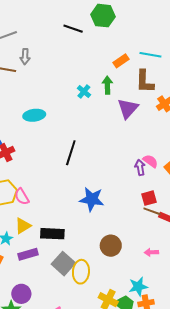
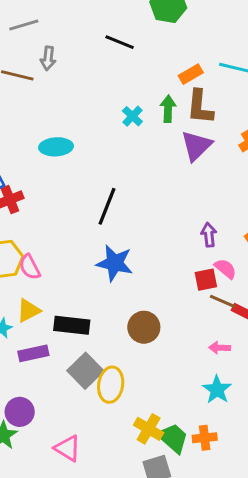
black line: (73, 29) -> (120, 42), moved
brown L-shape: (145, 82) -> (200, 107), moved
pink semicircle: (150, 161) -> (225, 269), moved
red square: (149, 198) -> (206, 280), moved
blue star: (92, 199) -> (115, 263), moved
brown circle: (111, 246) -> (144, 327), moved
pink arrow: (151, 252) -> (220, 348), moved
cyan star: (138, 287) -> (217, 390), moved, turned -30

